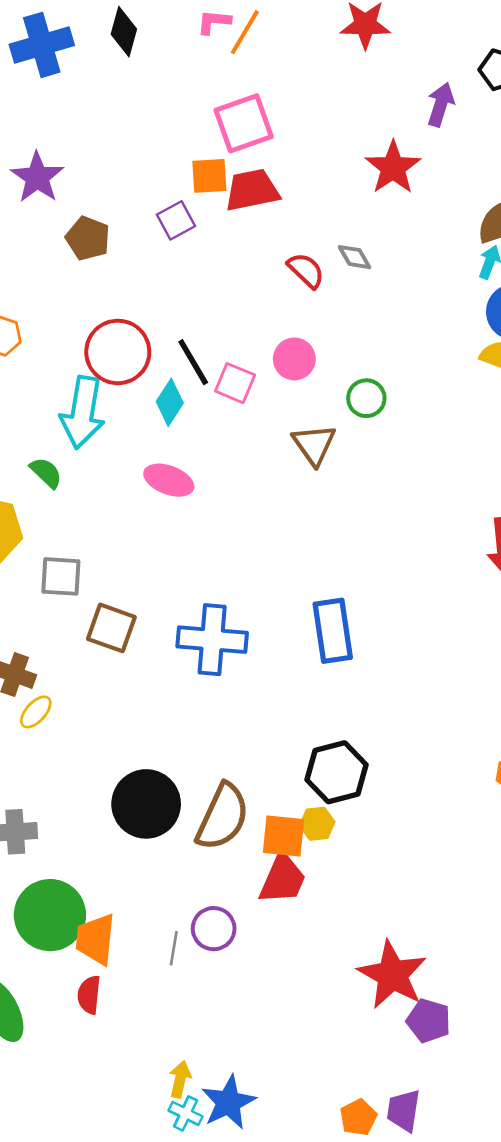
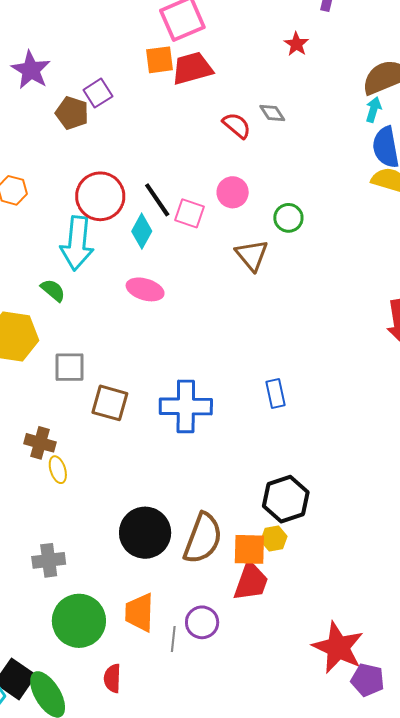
red star: (393, 168) -> (296, 44), size x0.6
purple square: (176, 220) -> (98, 93), moved
blue rectangle: (333, 631) -> (275, 393), size x0.6
yellow ellipse: (36, 712) -> (58, 470), turned -56
orange trapezoid: (96, 939) -> (139, 613), moved

